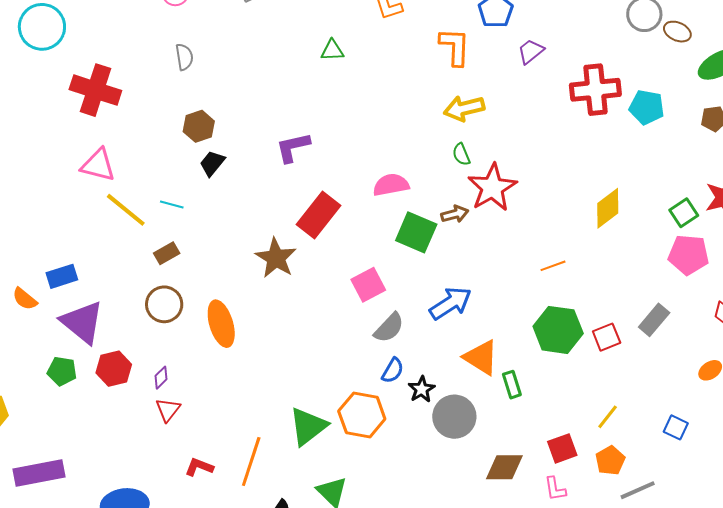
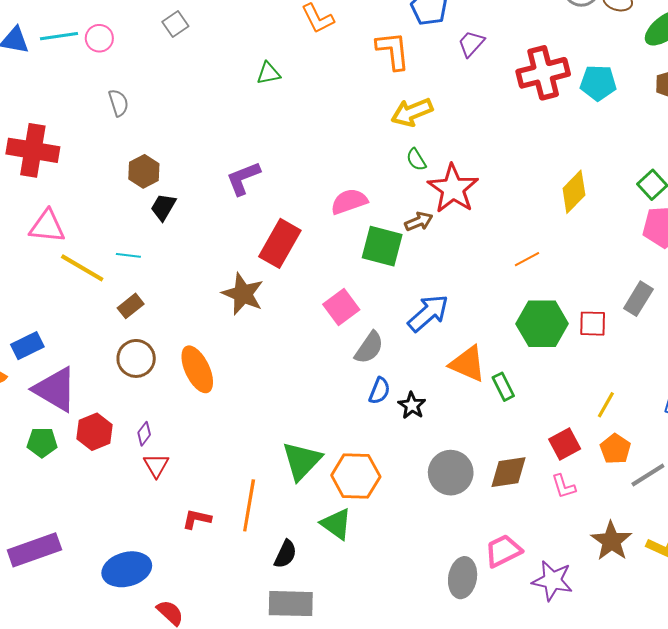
red square: (607, 337) -> (593, 324), turned 32
orange hexagon: (362, 415) -> (356, 476), moved
gray circle: (454, 417) -> (451, 473), moved

